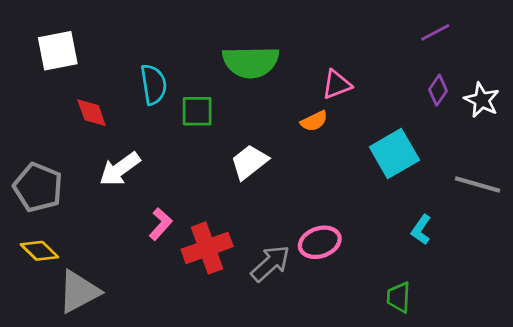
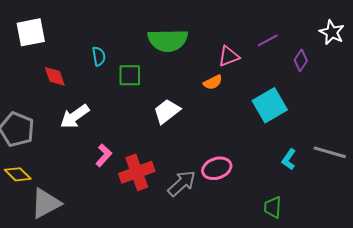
purple line: (435, 32) -> (268, 40), moved
cyan semicircle: (154, 85) -> (99, 56), size x0.7
white star: (482, 100) -> (332, 32), moved
gray line: (478, 185) -> (330, 152), moved

